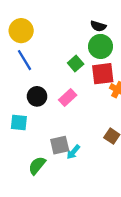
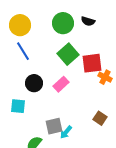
green circle: (100, 46) -> (63, 23), moved
green square: (76, 63) -> (68, 54), size x1.5

